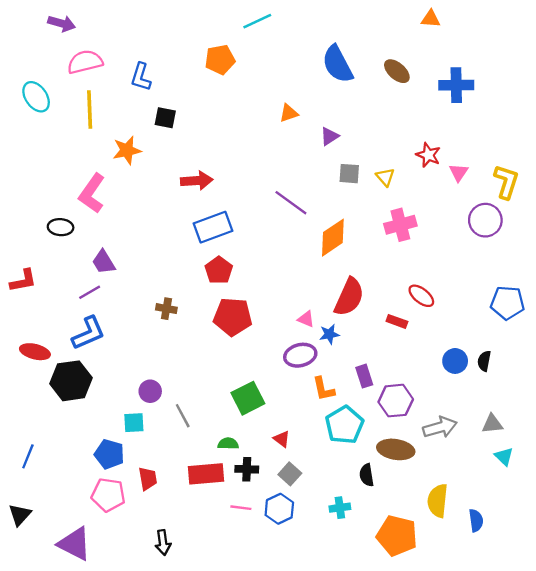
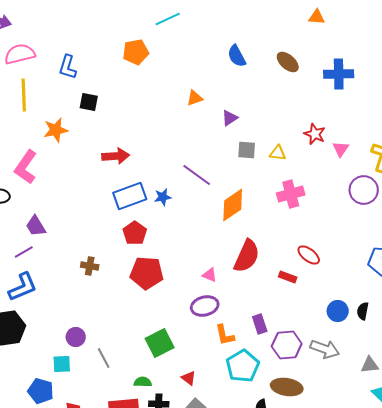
blue semicircle: (338, 64) -> (237, 56), size x0.7
yellow triangle: (385, 177) -> (278, 153), turned -42
blue star: (329, 334) -> (163, 197), moved
gray arrow: (440, 427) -> (325, 349), moved, turned 36

